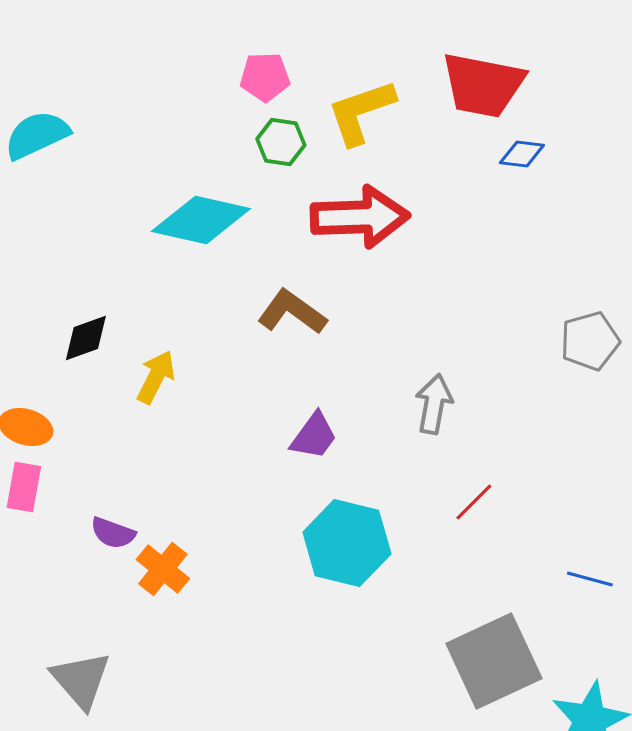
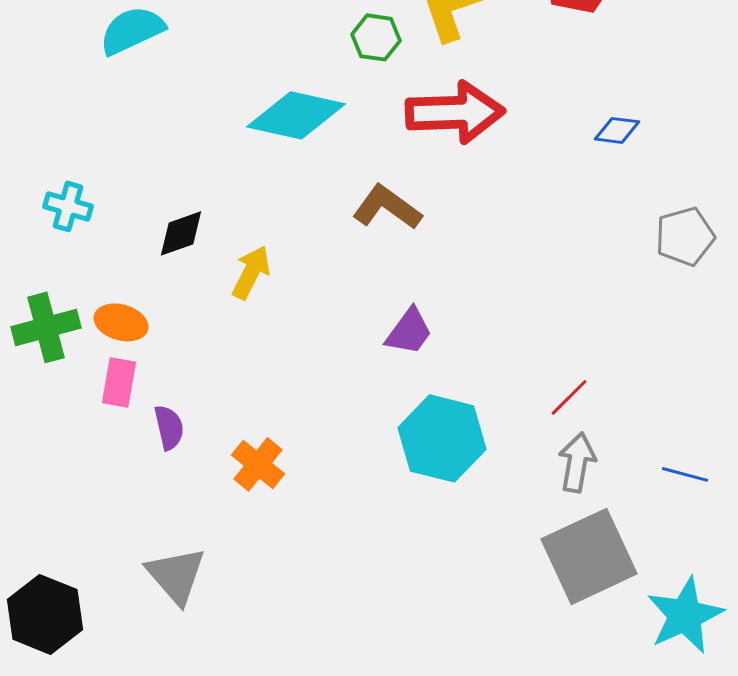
blue diamond: (522, 154) -> (617, 130), moved
gray arrow: (434, 404) -> (577, 462), moved
purple semicircle: (113, 533) -> (169, 427), moved, turned -123

